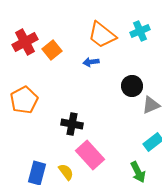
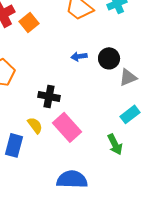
blue arrow: (91, 62) -> (79, 56), moved
yellow semicircle: (66, 172) -> (35, 125), moved

